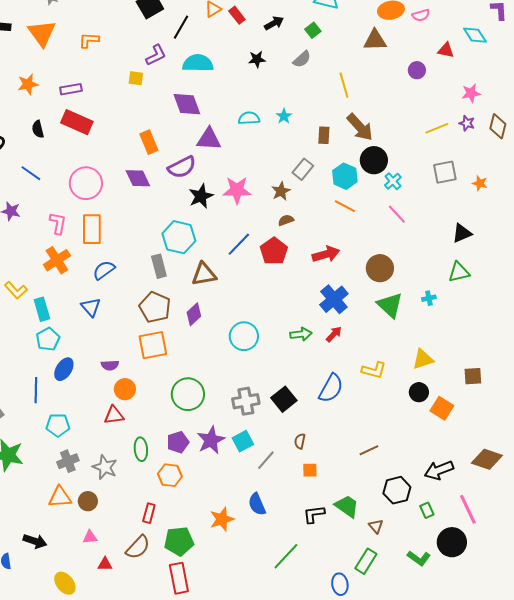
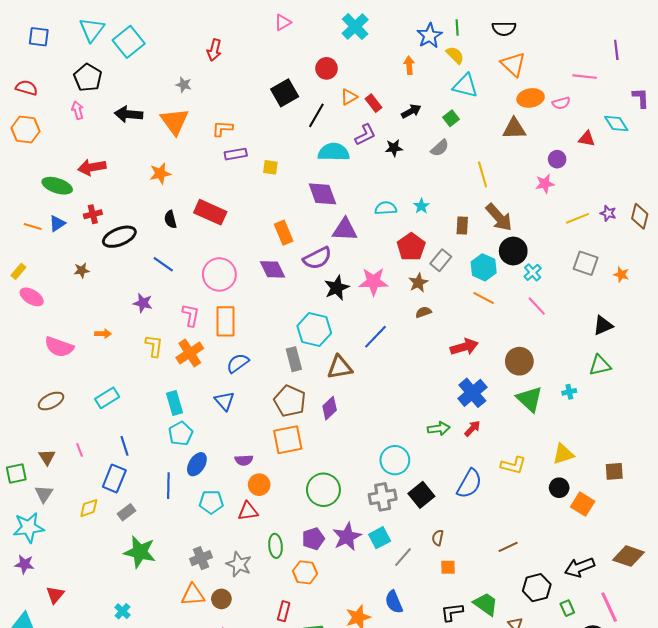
purple L-shape: (156, 55) -> (365, 135), moved
purple rectangle: (71, 89) -> (236, 154), moved
pink star: (471, 93) -> (545, 184), moved
gray square: (445, 172) -> (586, 263), turned 30
red pentagon: (274, 251) -> (411, 247), moved
yellow L-shape: (16, 290) -> (154, 346), moved, turned -130
cyan circle: (244, 336) -> (395, 460), moved
cyan pentagon: (58, 425) -> (211, 502), moved

